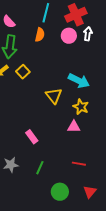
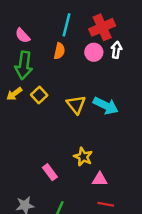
yellow triangle: (54, 96) -> (76, 104), moved
yellow star: (81, 107) -> (83, 157), moved
pink triangle: (74, 127) -> (100, 179), moved

